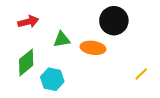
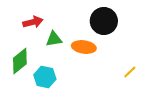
red arrow: (28, 22) -> (33, 22), moved

